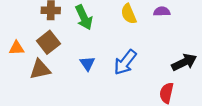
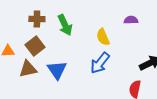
yellow semicircle: (129, 14) -> (103, 37), moved
blue triangle: (87, 63) -> (57, 70), moved, size x1.5

